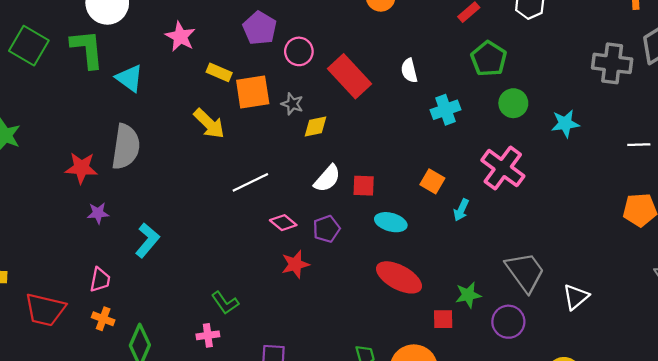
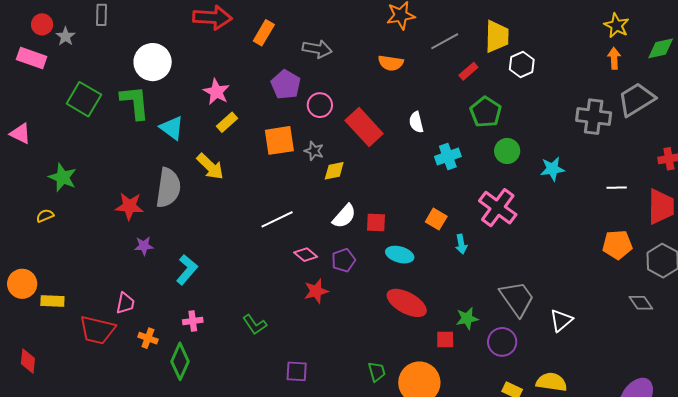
yellow rectangle: (219, 72) -> (227, 122), moved, turned -65
yellow arrow: (209, 124) -> (210, 167), moved
cyan arrow: (461, 210) -> (461, 244), turned -36
pink trapezoid: (100, 280) -> (125, 303), moved
pink cross: (208, 335) -> (193, 321), moved

